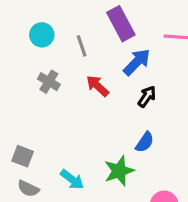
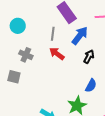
gray line: (82, 46) -> (53, 34), moved, turned 32
gray square: (23, 156) -> (14, 77), moved

